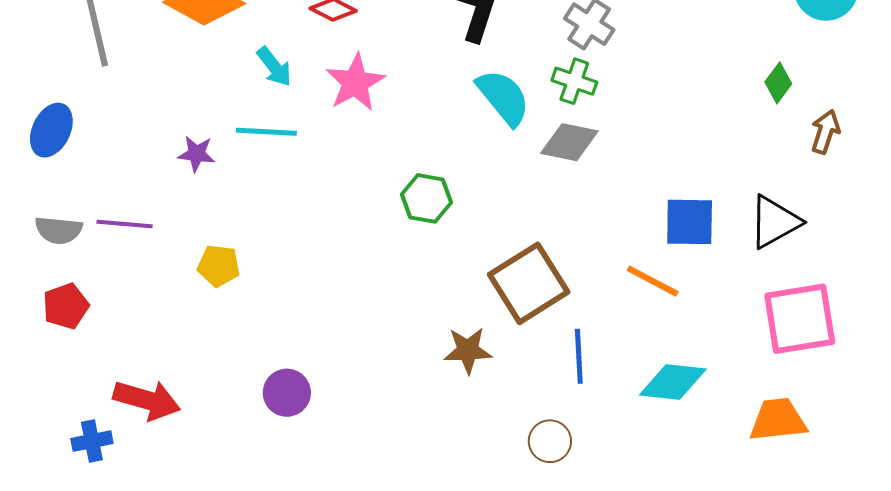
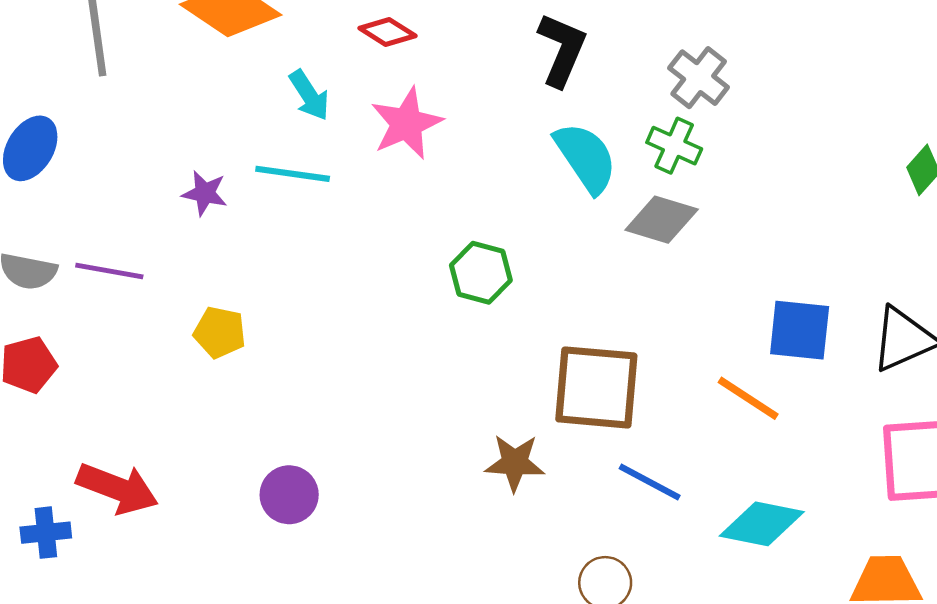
brown square: (529, 283) -> (596, 387), turned 32
blue line: (579, 356) -> (650, 482), turned -64

